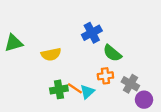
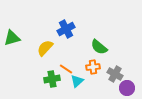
blue cross: (92, 33) -> (66, 29), moved
yellow semicircle: (51, 54) -> (45, 48), turned 144
orange line: (75, 88) -> (66, 69), moved

